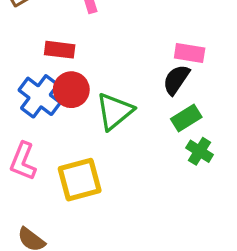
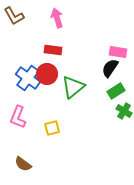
red rectangle: (60, 50) -> (53, 50), moved
yellow square: (80, 180) -> (52, 128), size x0.6

